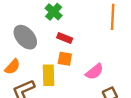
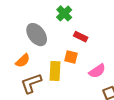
red rectangle: (65, 38) -> (81, 37), moved

